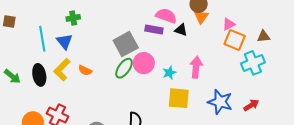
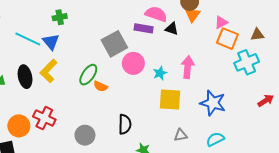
cyan line: (42, 39) -> (28, 39), turned -55
green ellipse: (124, 68) -> (88, 75), moved
orange semicircle: (85, 70) -> (101, 86), moved
red arrow: (251, 105) -> (266, 101), moved

